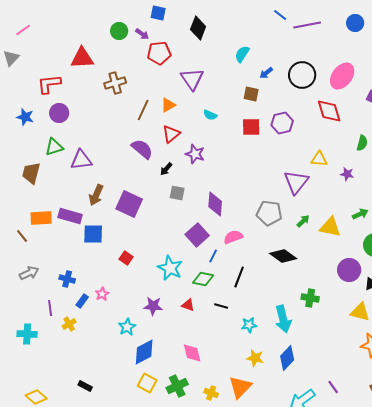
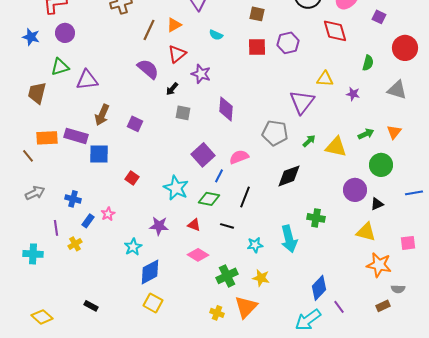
purple square: (129, 204) -> (135, 124), size x0.6
purple diamond: (215, 204) -> (226, 109), moved
black diamond: (283, 256) -> (289, 176), turned -56
pink diamond: (192, 353) -> (198, 255), moved, turned -45
blue diamond: (287, 358) -> (319, 288), moved
green cross: (177, 386) -> (227, 276), moved

